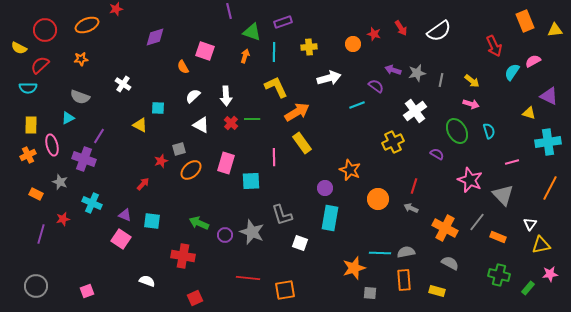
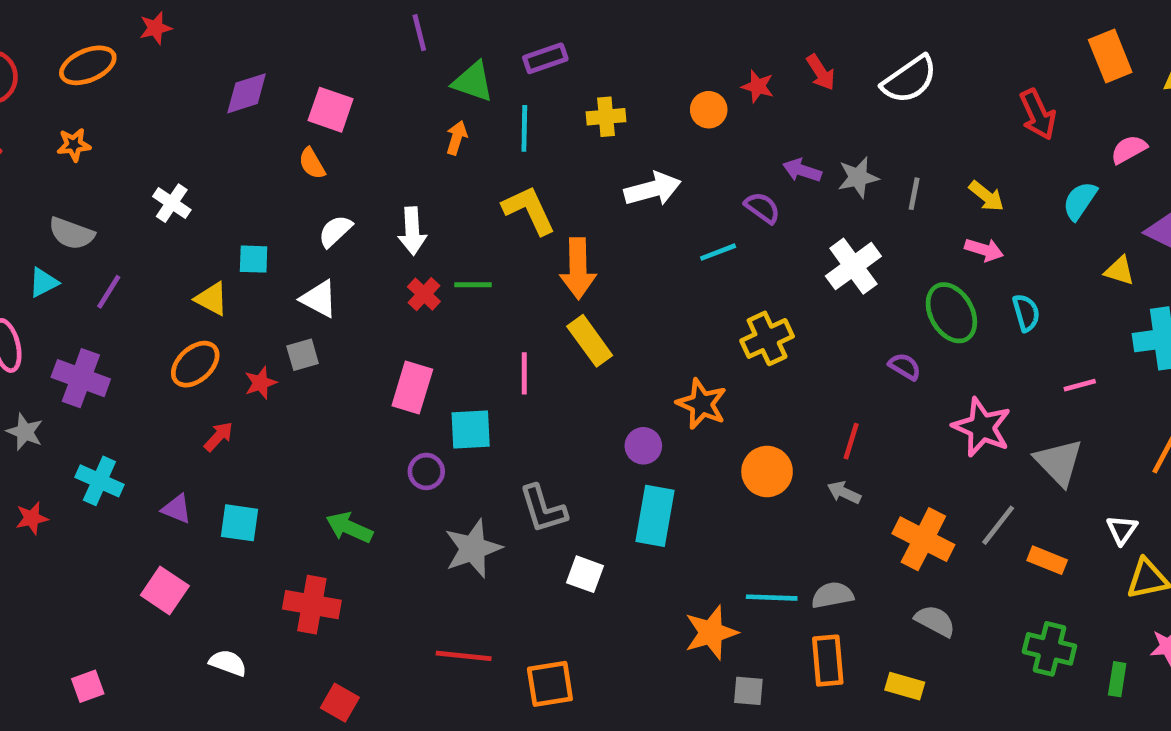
pink square: (205, 51) -> (331, 110), moved
cyan semicircle: (512, 72) -> (1080, 201), moved
orange arrow: (297, 112) -> (578, 268), turned 120
white triangle: (201, 125) -> (319, 299), moved
purple line: (99, 136) -> (109, 292), moved
yellow cross: (393, 142) -> (767, 338), moved
orange ellipse: (191, 170) -> (195, 364), moved
gray star: (252, 232) -> (473, 549), turned 30
purple circle: (225, 235) -> (426, 471), moved
pink square: (121, 239) -> (165, 591), moved
green rectangle: (528, 288) -> (1117, 679), turned -32
red square: (195, 298) -> (340, 703), turned -35

